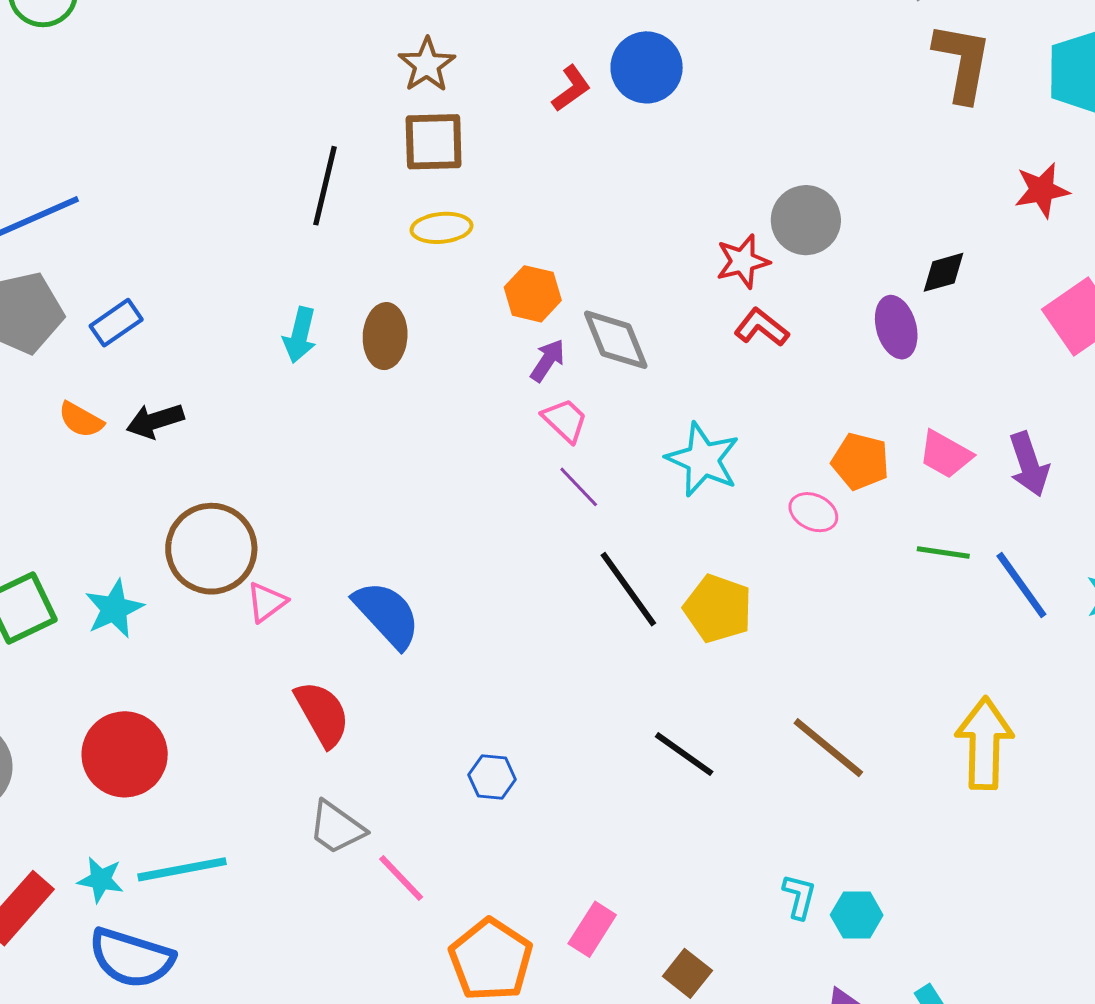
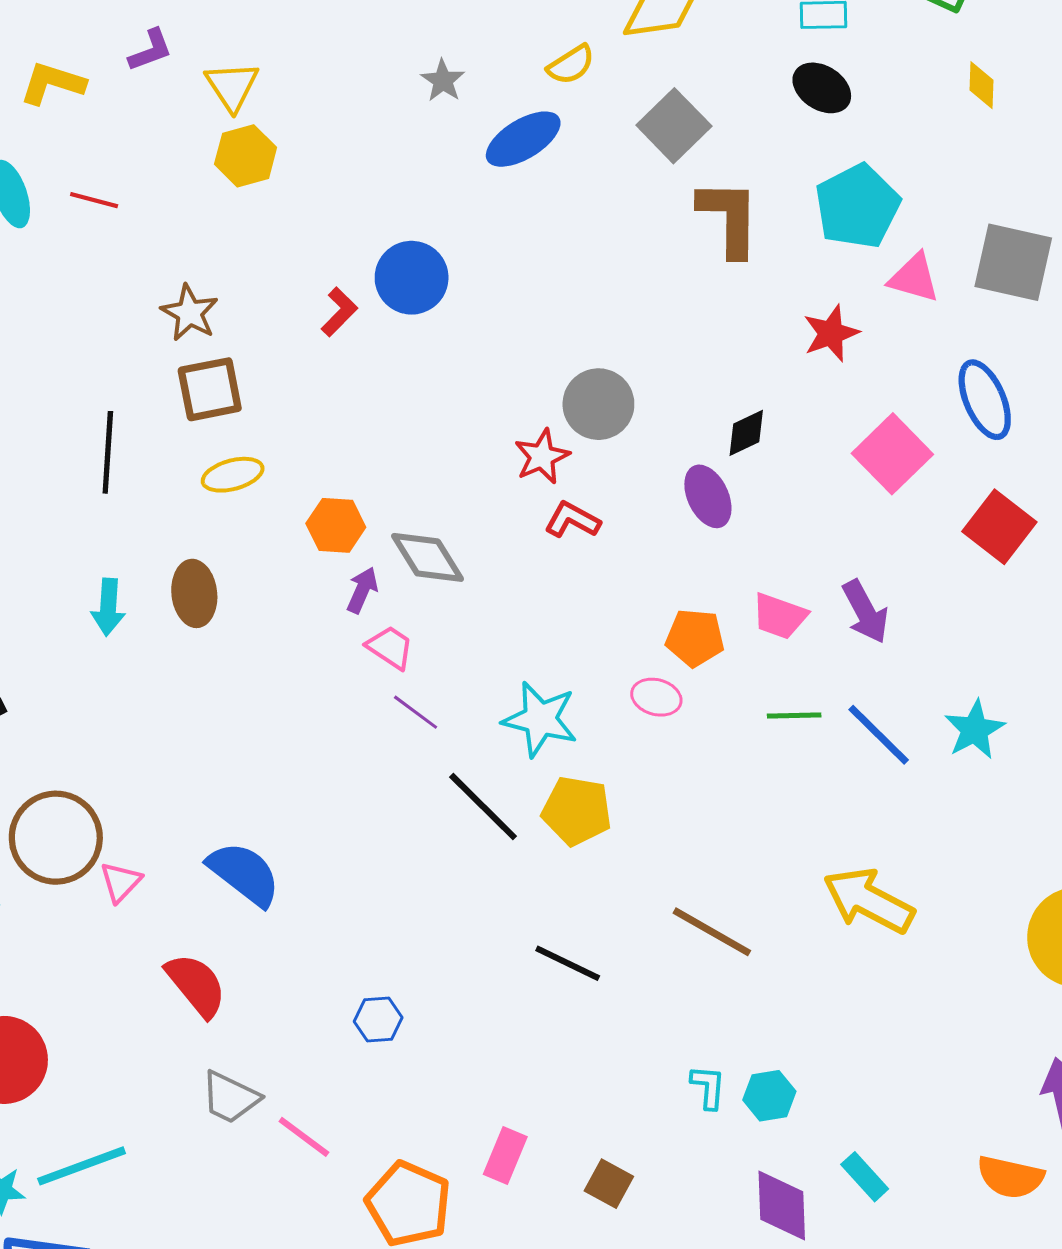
cyan star: (703, 460) -> (540, 719), moved
yellow arrow: (984, 743) -> (869, 901), turned -54

